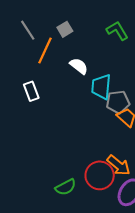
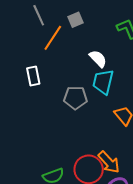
white semicircle: (79, 66) -> (98, 59), moved
gray pentagon: (118, 102) -> (75, 98), moved

